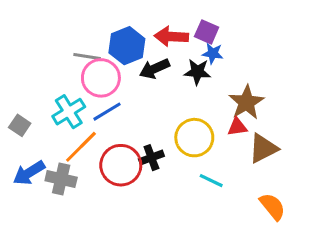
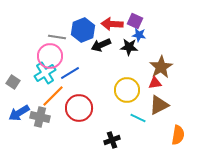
pink circle: (101, 78) -> (50, 56), moved
brown triangle: (263, 148) -> (159, 105), moved
black cross: (151, 158) -> (112, 140), moved
orange semicircle: (272, 207) -> (178, 135), turned 48

